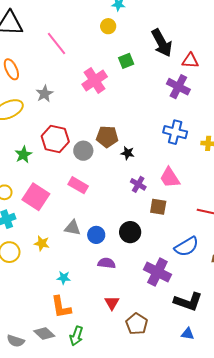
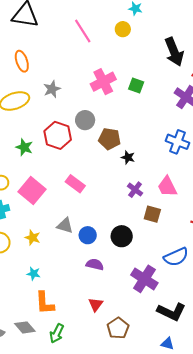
pink line: (56, 44) -> (83, 31), moved
green square: (126, 61) -> (136, 86), moved, turned 35
gray circle: (83, 151) -> (85, 120), moved
green star: (23, 155) -> (24, 147), turned -30
cyan star: (64, 278) -> (34, 274), moved

